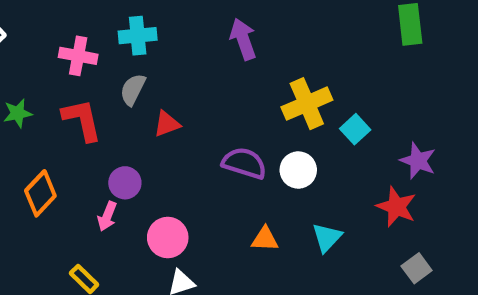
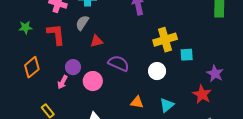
cyan square: (355, 129) -> (187, 55), turned 32
purple semicircle: (244, 163) -> (119, 63), moved
pink circle: (168, 238) -> (93, 81), moved

